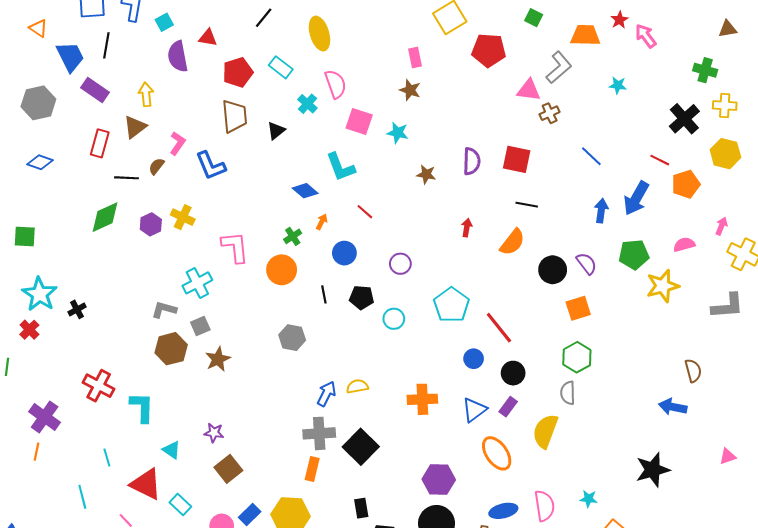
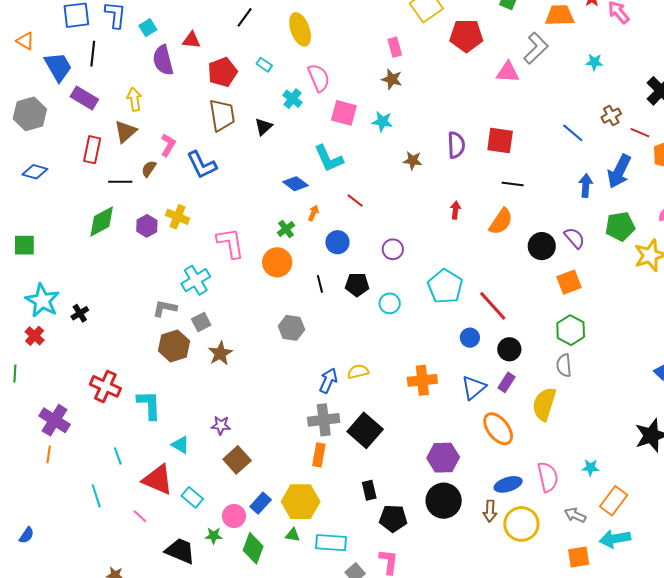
cyan rectangle: (281, 67) -> (264, 65), size x0.7
brown cross: (550, 113) -> (611, 116), moved

